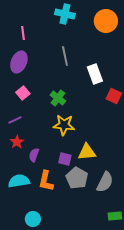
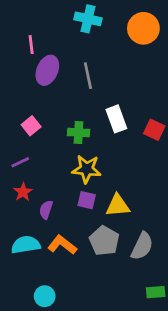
purple ellipse: (19, 62) -> (47, 70), moved
white rectangle: (95, 74) -> (116, 119), moved
green cross: (58, 98) -> (78, 133), turned -35
purple square: (65, 159) -> (87, 200), moved
orange L-shape: (46, 181) -> (62, 245), turned 115

